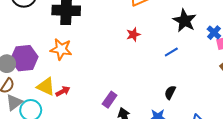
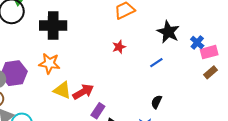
yellow triangle: (46, 87) -> (62, 90), moved
red arrow: (63, 91) -> (83, 92), moved, size x1.5

